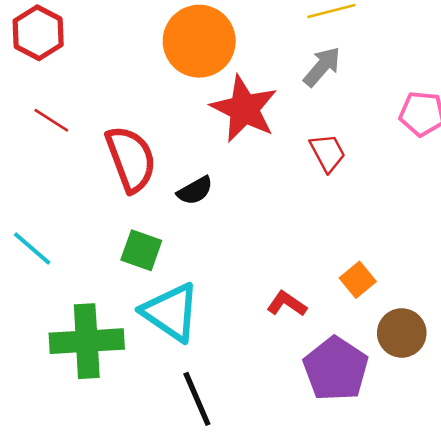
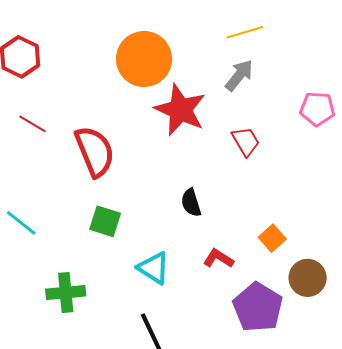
black semicircle: (195, 191) -> (191, 203), moved, turned 104
cyan triangle: (171, 312) -> (153, 268), moved, size x0.7
green cross: (87, 341) -> (66, 293), size x0.7

